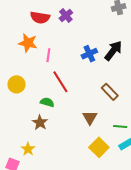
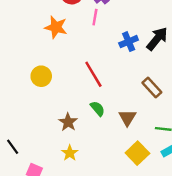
pink line: (48, 55) -> (95, 17), moved
green semicircle: (47, 102) -> (98, 109), moved, turned 32
yellow star: (28, 149) -> (70, 153), moved

